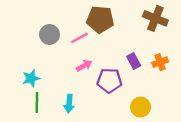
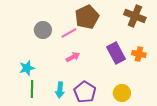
brown pentagon: (100, 20) -> (87, 17), turned -30
purple rectangle: (134, 61) -> (116, 53), size x1.5
orange cross: (160, 62) -> (139, 54), turned 32
purple pentagon: (109, 81) -> (85, 92), moved, turned 30

